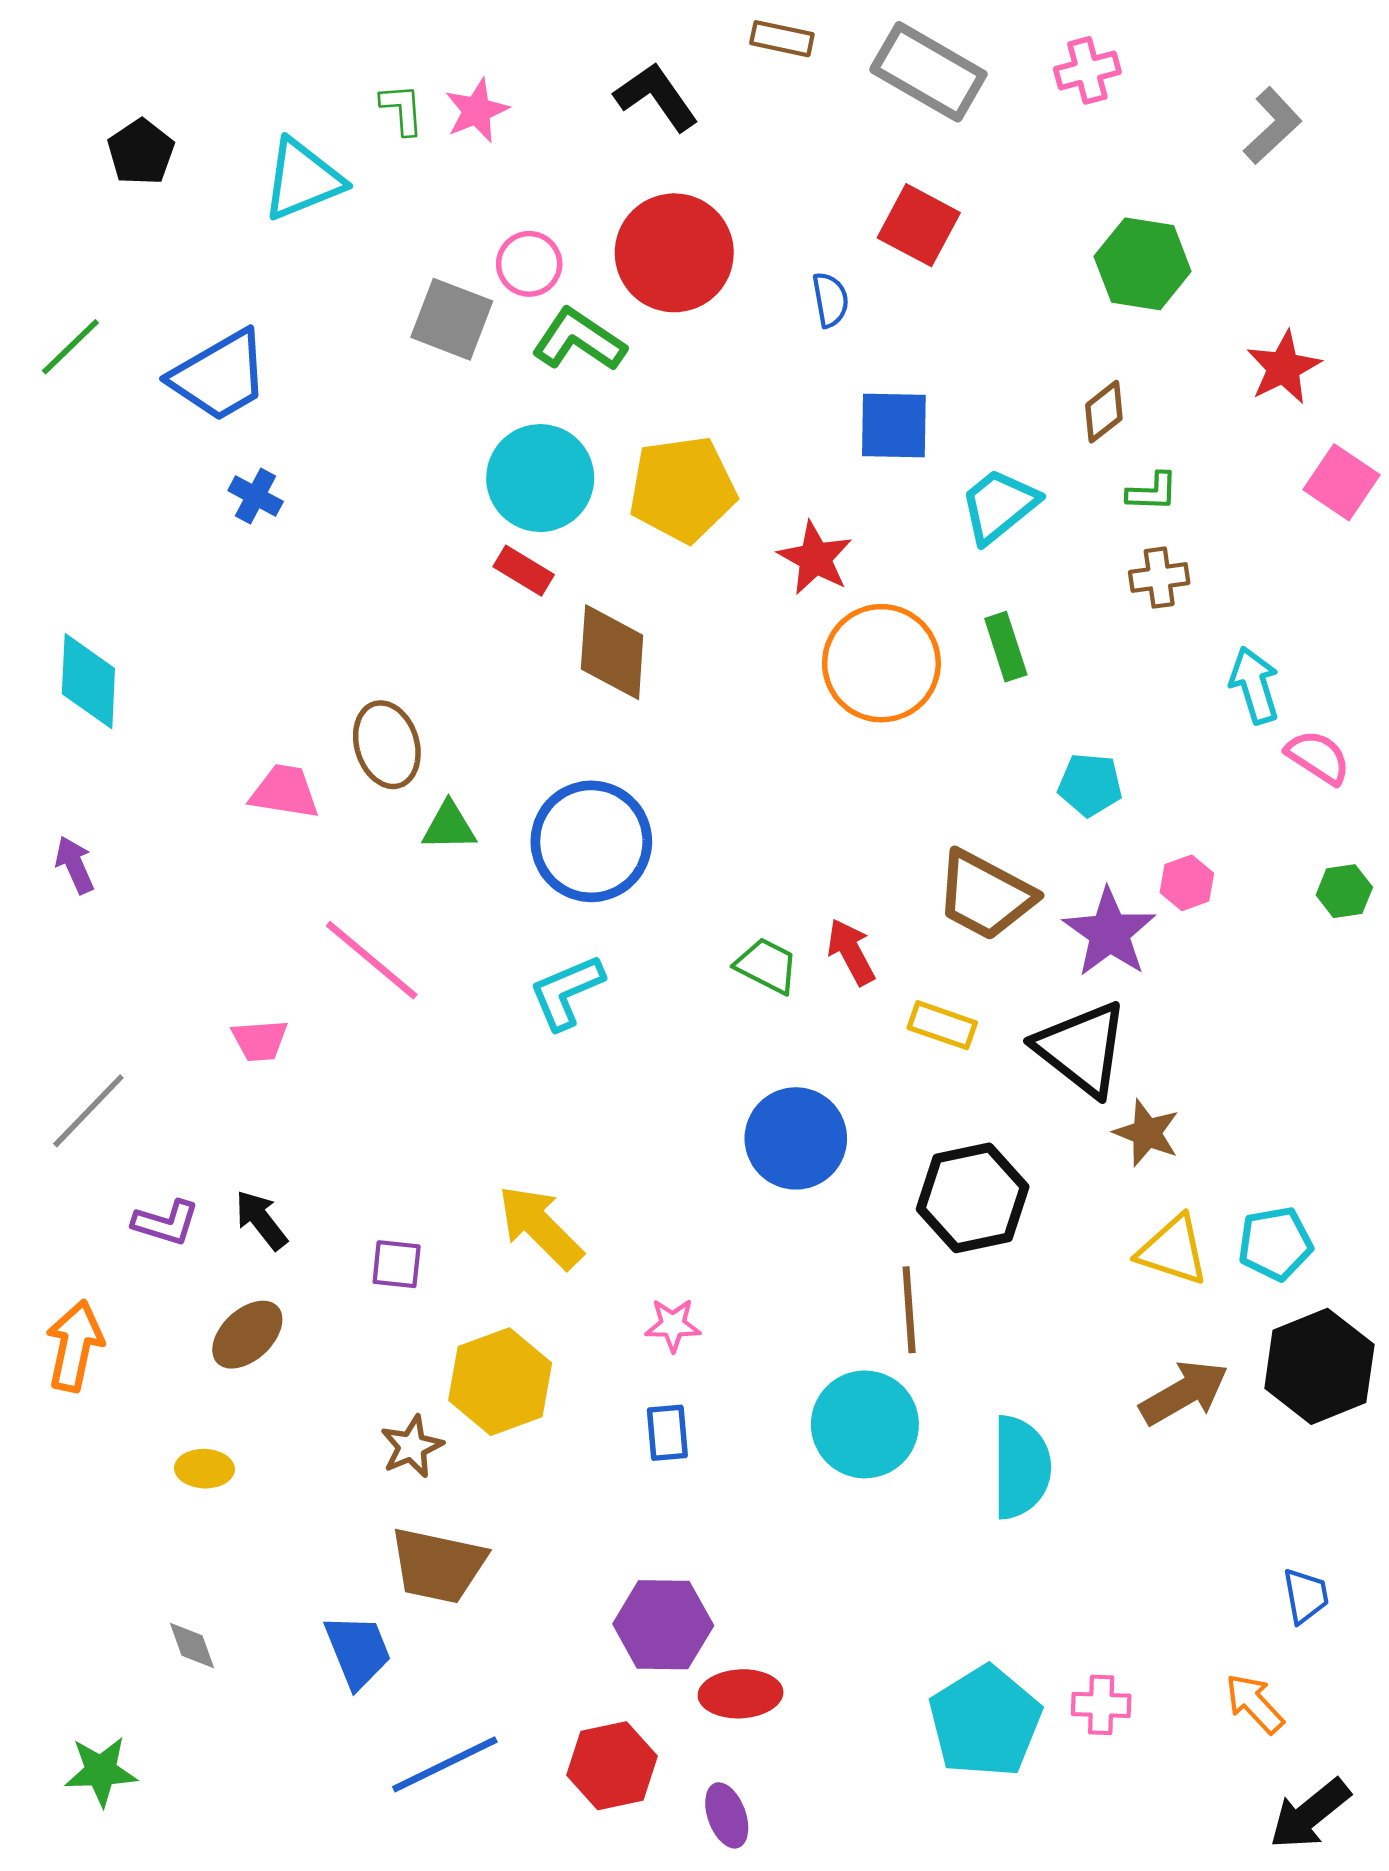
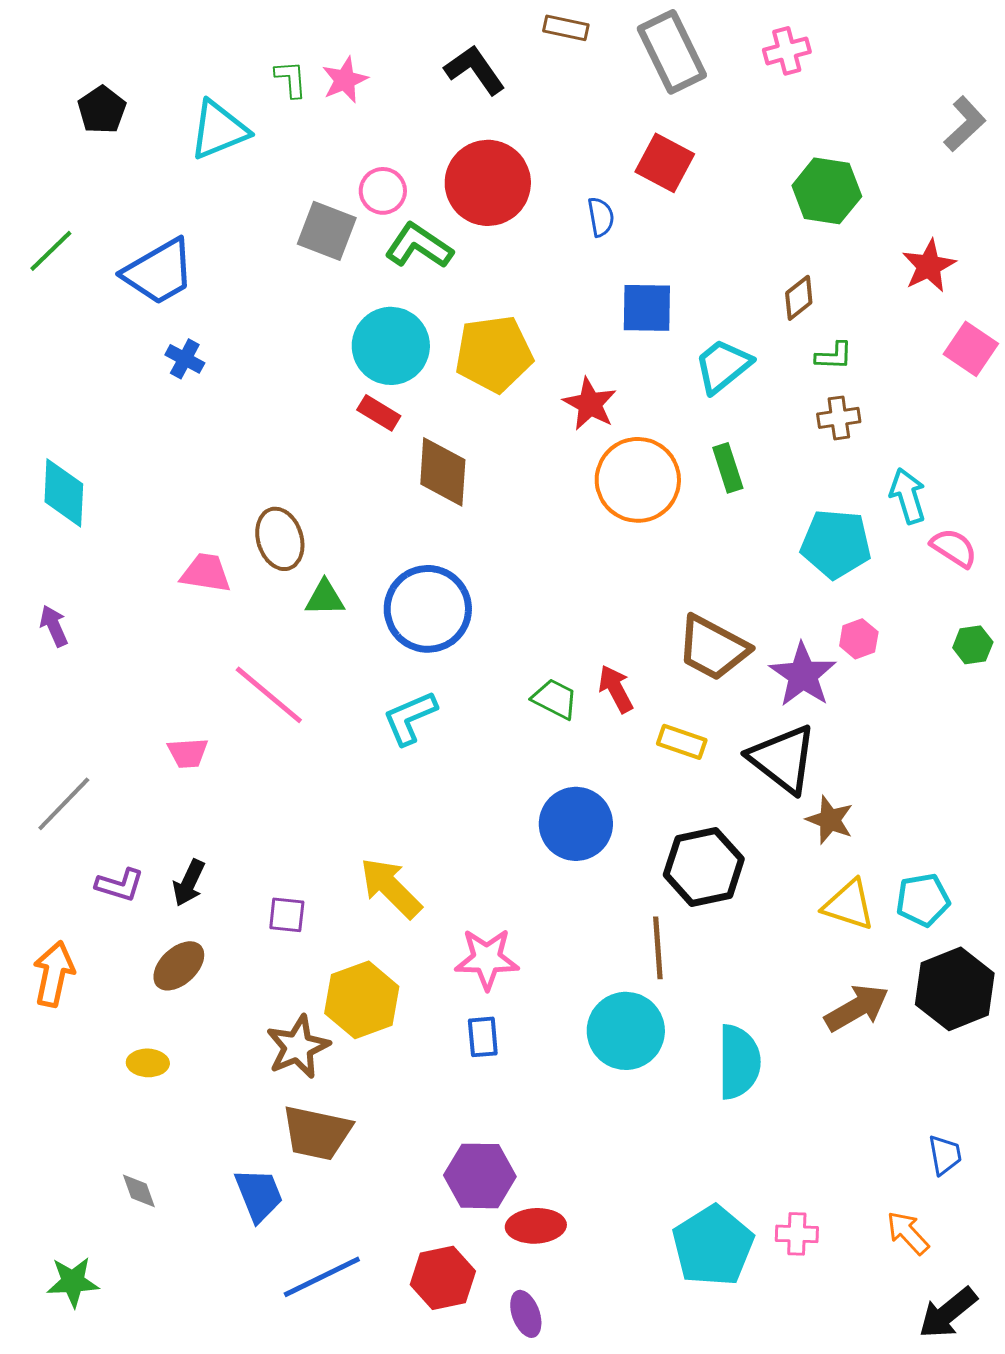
gray rectangle: (928, 72) -> (672, 52), turned 34
gray L-shape: (1272, 126) -> (965, 124), moved
cyan pentagon: (1090, 785) -> (836, 544), moved, size x1.5
black arrow: (261, 1220) -> (189, 883), turned -117
pink star: (673, 1325) -> (487, 959), size x1.6
brown star: (412, 1447) -> (298, 1047), size x1.4

